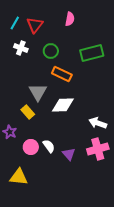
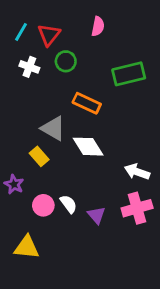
green circle: (51, 51) -> (66, 61), moved
gray triangle: (38, 92) -> (53, 128), turned -30
white diamond: (63, 105) -> (88, 147), turned 60

